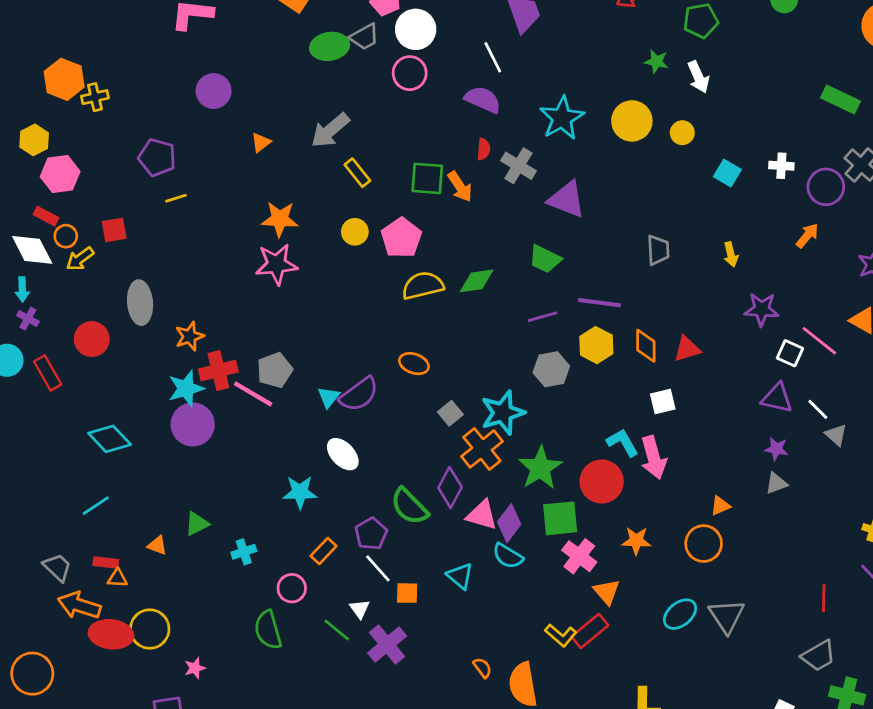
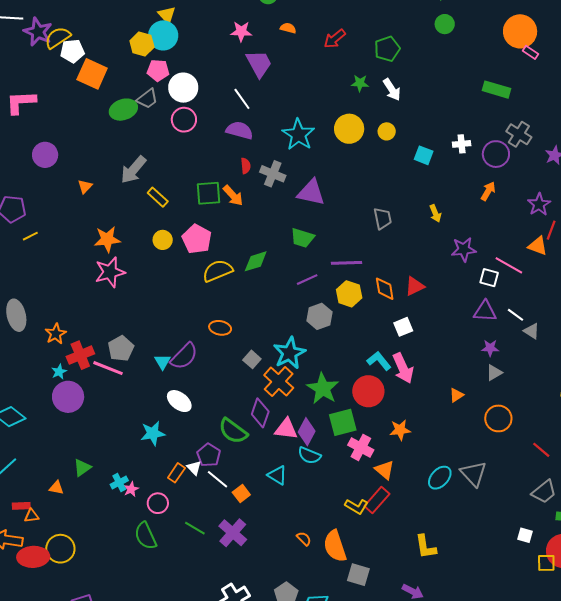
cyan star: (186, 388) -> (59, 372), size x0.6
orange circle: (704, 544) -> (498, 418), moved
orange square: (407, 593) -> (241, 494), turned -30
red line: (824, 598) -> (541, 450), turned -42
white triangle: (360, 609) -> (194, 468), moved
pink star: (195, 668) -> (131, 489), moved

